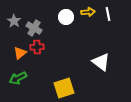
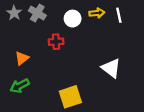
gray star: (14, 21) -> (14, 13), moved
gray cross: (34, 28) -> (37, 13), moved
red cross: (37, 47) -> (56, 42), moved

